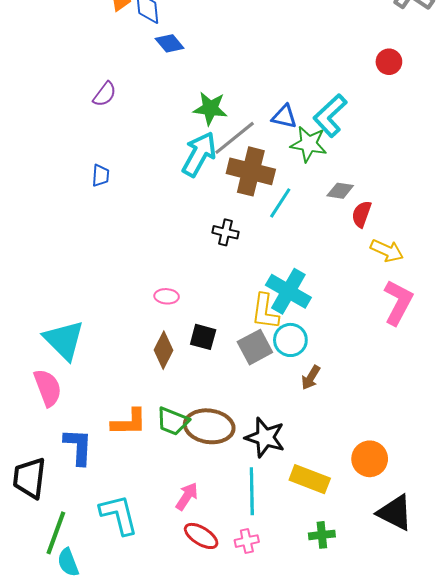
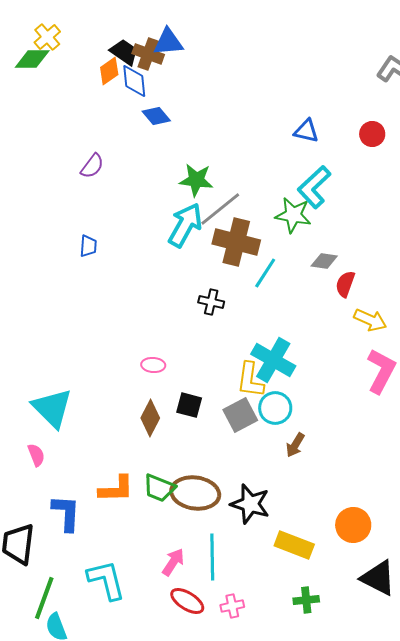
blue triangle: (284, 117) -> (306, 131), moved
pink semicircle: (48, 388) -> (36, 455), size x0.6
cyan line: (252, 491) -> (212, 557), moved

